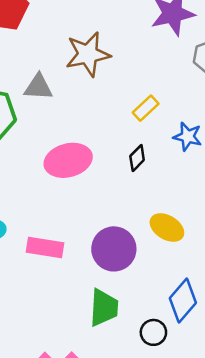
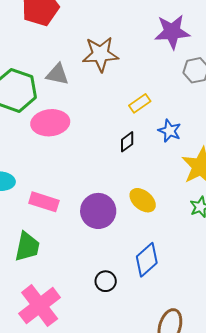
pink ellipse: (68, 160) -> (50, 123), moved
green trapezoid: (104, 308) -> (27, 247), moved
black circle: (153, 332) -> (106, 281), moved

